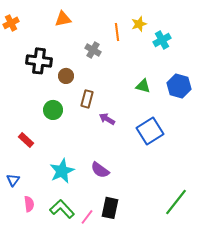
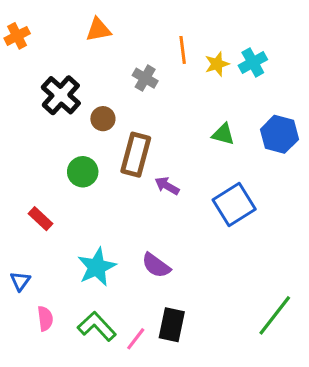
yellow star: (139, 24) -> (217, 64), moved
black cross: (39, 61) -> (61, 95), turned 35
brown rectangle: (87, 99) -> (136, 155), size x1.5

